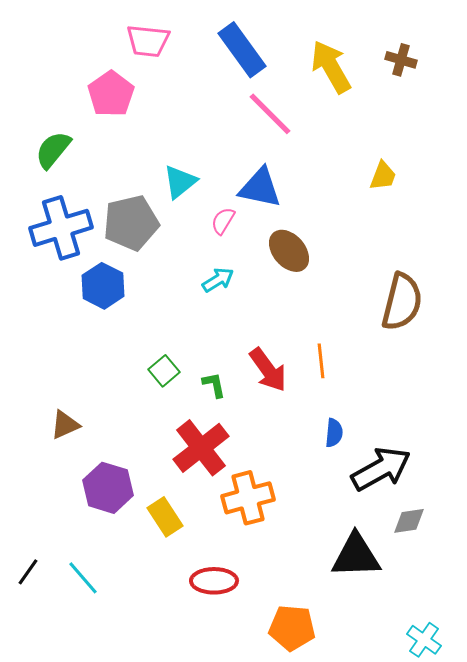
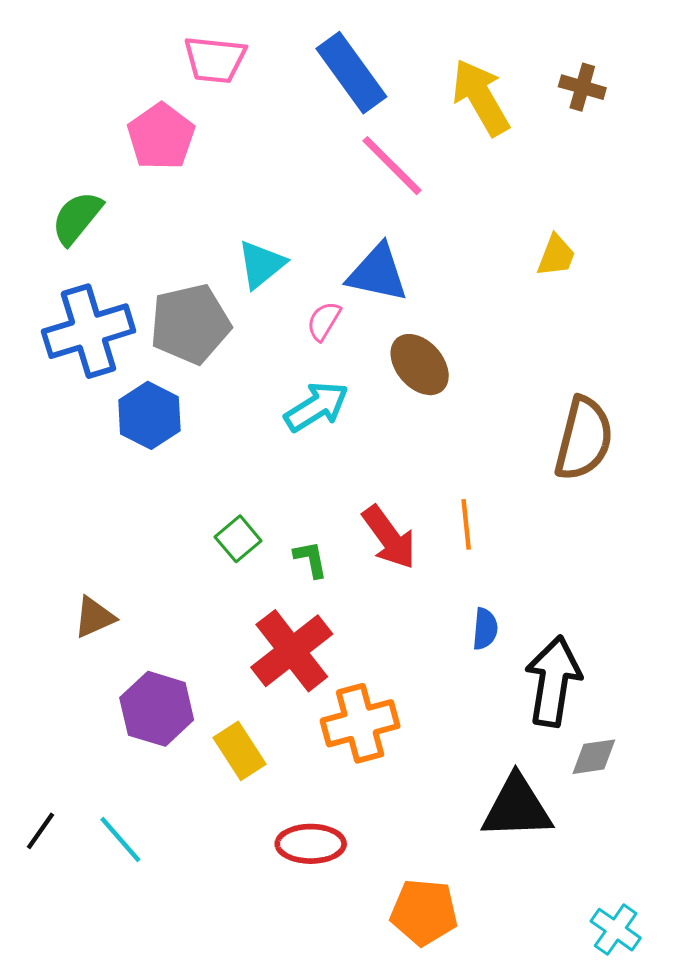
cyan arrow: (218, 280) -> (316, 407), size x1.4
black arrow: (381, 469) -> (553, 681), turned -52

